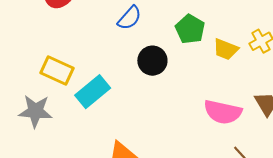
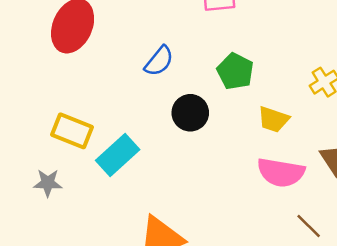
yellow trapezoid: (226, 49) -> (273, 119), moved
gray star: (35, 111) -> (48, 183), size x0.7

